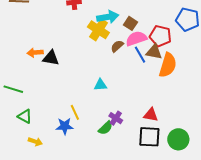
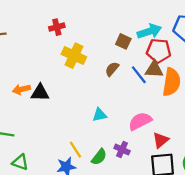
cyan arrow: (108, 17) -> (149, 31), moved
yellow cross: (98, 30) -> (74, 56), moved
pink semicircle: (136, 39) -> (140, 121), moved
red triangle: (151, 115) -> (161, 140), turned -42
green semicircle: (106, 128) -> (99, 157), moved

